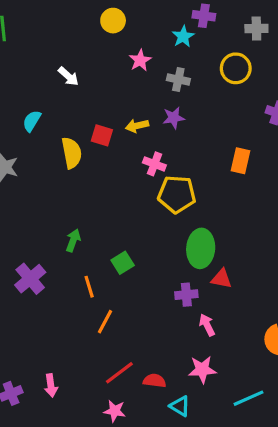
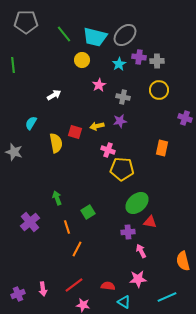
gray cross: (256, 29) -> (157, 61), moved
cyan star: (183, 36) -> (119, 64), moved
white arrow: (68, 76) -> (54, 95), turned -72
green arrow: (73, 240) -> (57, 198), turned -40
green ellipse: (201, 248) -> (137, 203), turned 45
red line: (119, 373) -> (74, 285), moved

